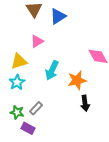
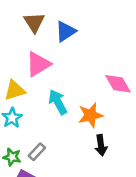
pink triangle: (37, 41) -> (38, 64), size x1.5
cyan arrow: (52, 70) -> (58, 102), turned 126

